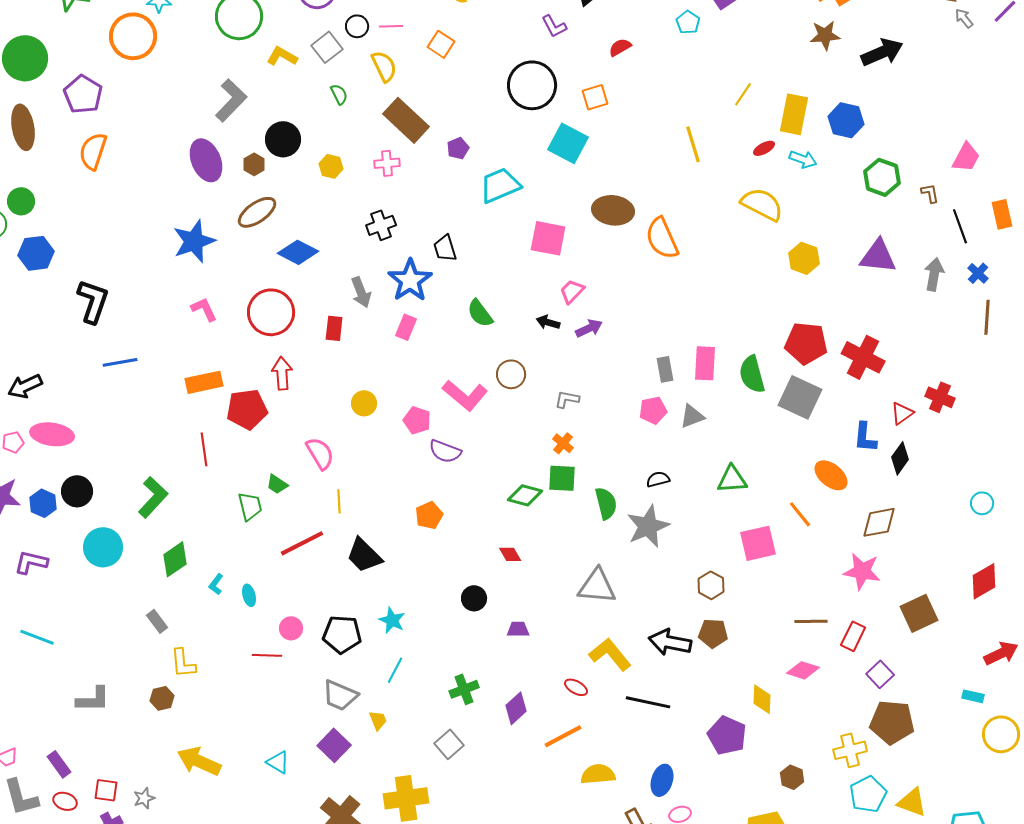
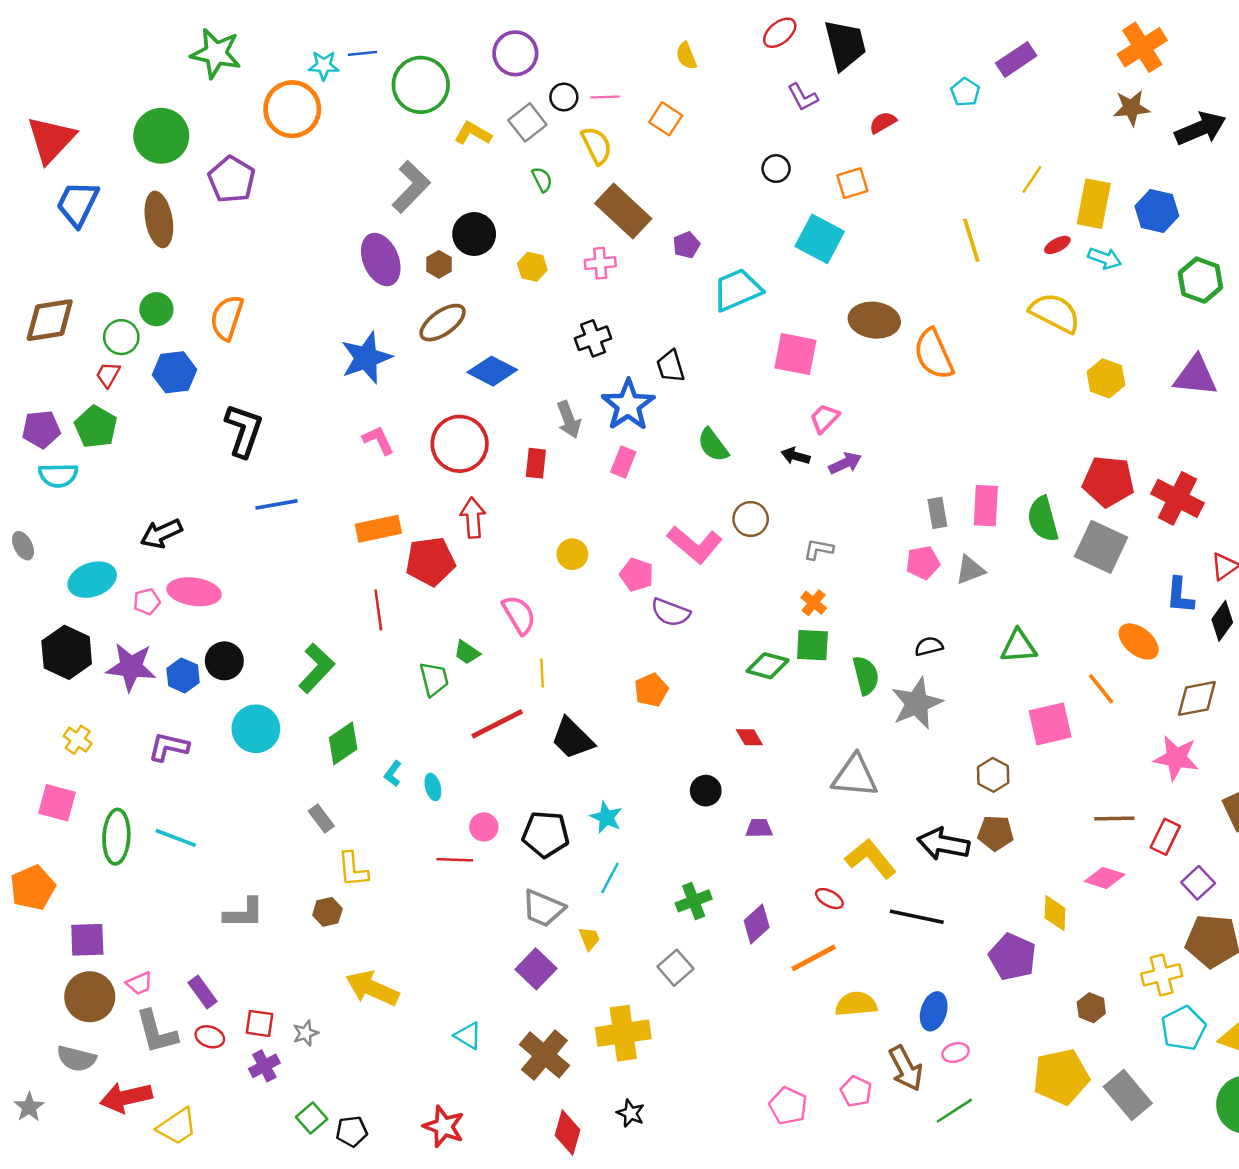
black circle: (532, 85) -> (776, 169), size x0.5
orange semicircle: (93, 151) -> (227, 318), moved
cyan triangle: (278, 762) -> (468, 1036), moved

